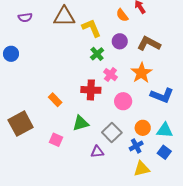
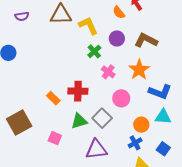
red cross: (91, 90) -> (78, 91), moved
cyan triangle: (165, 130) -> (163, 117), moved
gray square: (112, 132) -> (102, 118), moved
purple triangle: (97, 152) -> (96, 149), size x1.6

